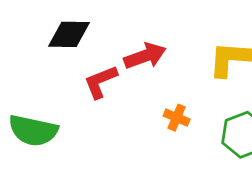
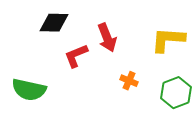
red arrow: (145, 56) -> (107, 38), turned 88

